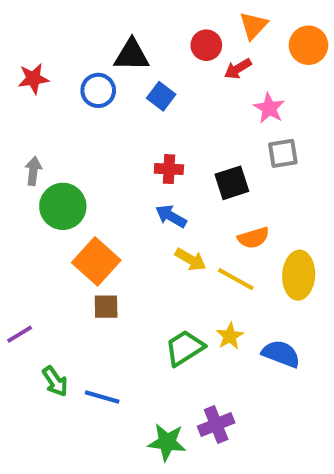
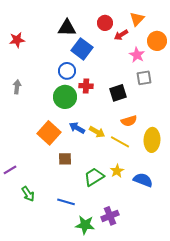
orange triangle: (253, 26) -> (137, 19), moved
orange circle: (309, 45) -> (157, 41), moved
blue circle: (98, 90) -> (67, 71), moved
blue square: (161, 96) -> (82, 49), size x1.5
green circle: (63, 206) -> (65, 97), moved
blue arrow: (171, 216) -> (77, 128), moved
brown square: (106, 307) -> (65, 159), moved
blue line: (102, 397) -> (66, 202), moved

